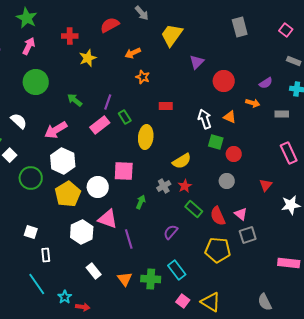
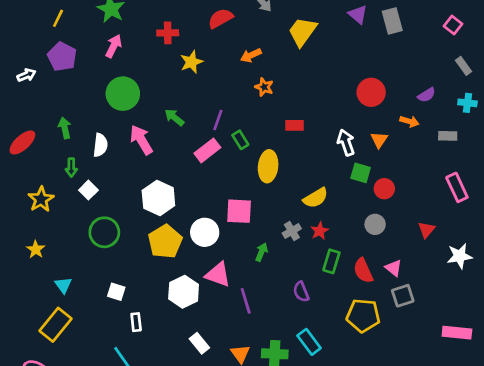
gray rectangle: (294, 61) -> (464, 66), turned 32
purple triangle: (197, 62) -> (358, 14), moved, turned -35
orange triangle: (230, 117) -> (379, 140), turned 40
white semicircle: (19, 121) -> (100, 145), turned 54
pink arrow: (56, 130) -> (141, 140), moved, turned 90
green circle: (31, 178) -> (104, 232), moved
green rectangle: (194, 209) -> (331, 261), turned 66
purple semicircle: (171, 232) -> (301, 292), turned -63

